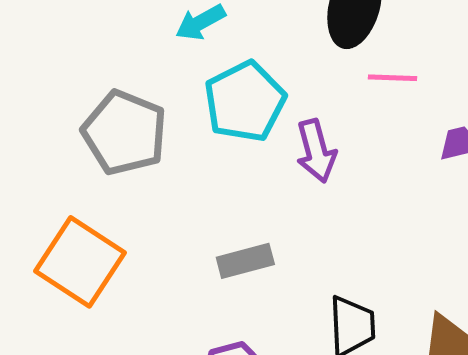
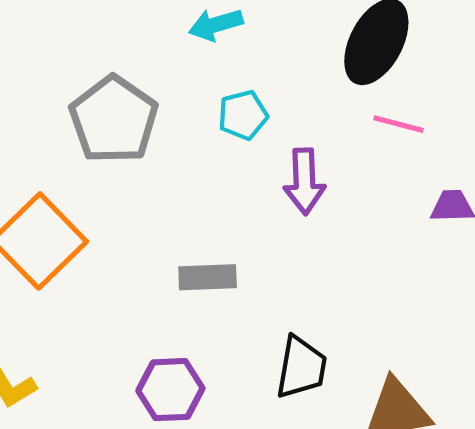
cyan pentagon: (245, 102) -> (243, 115), size x0.6

